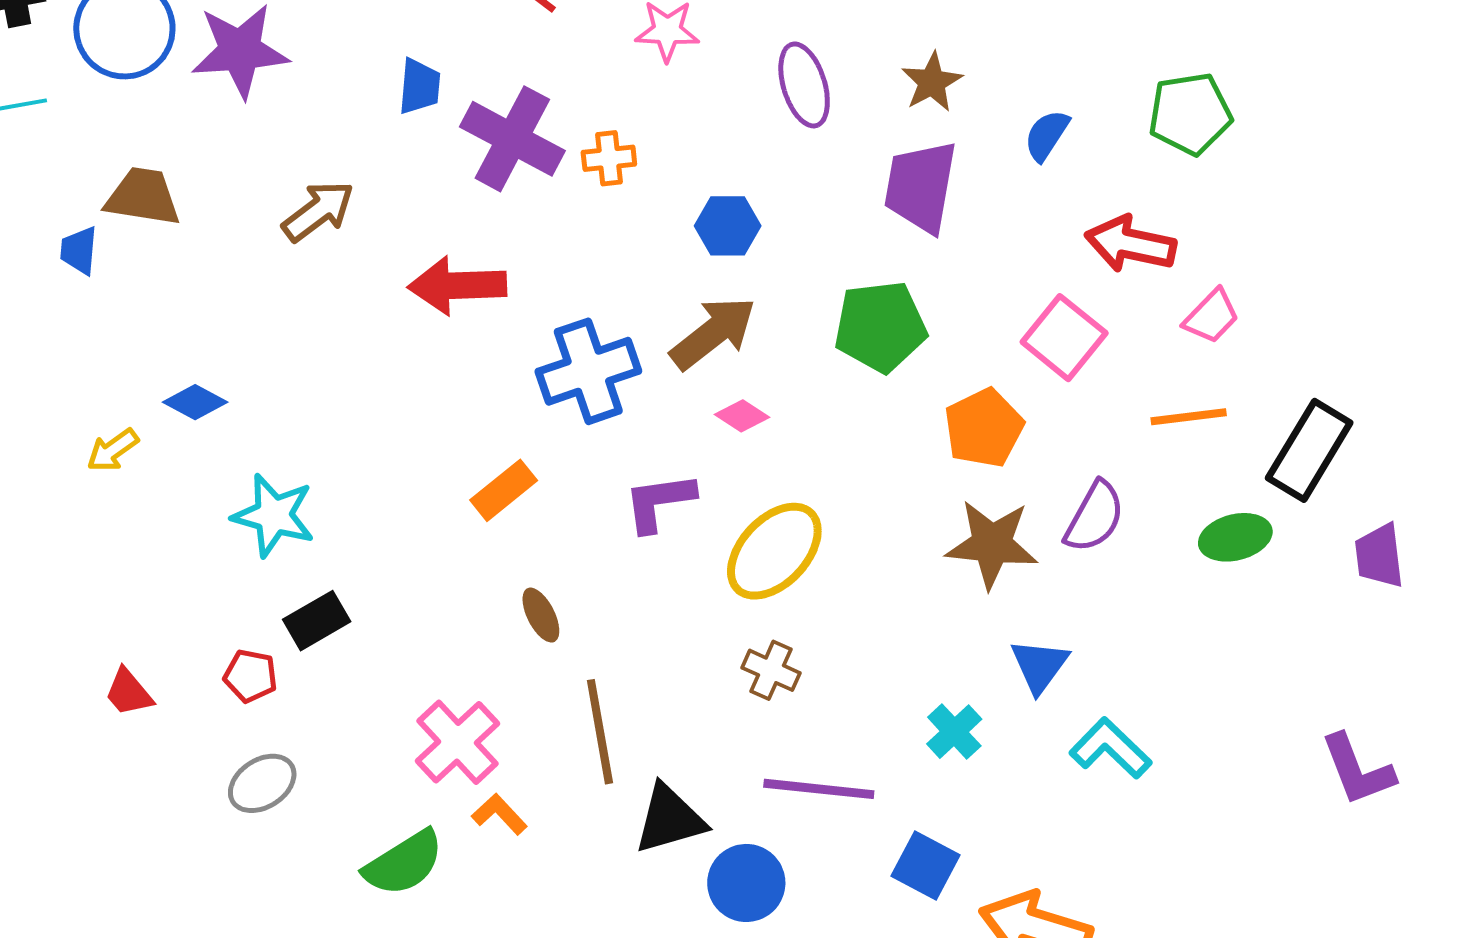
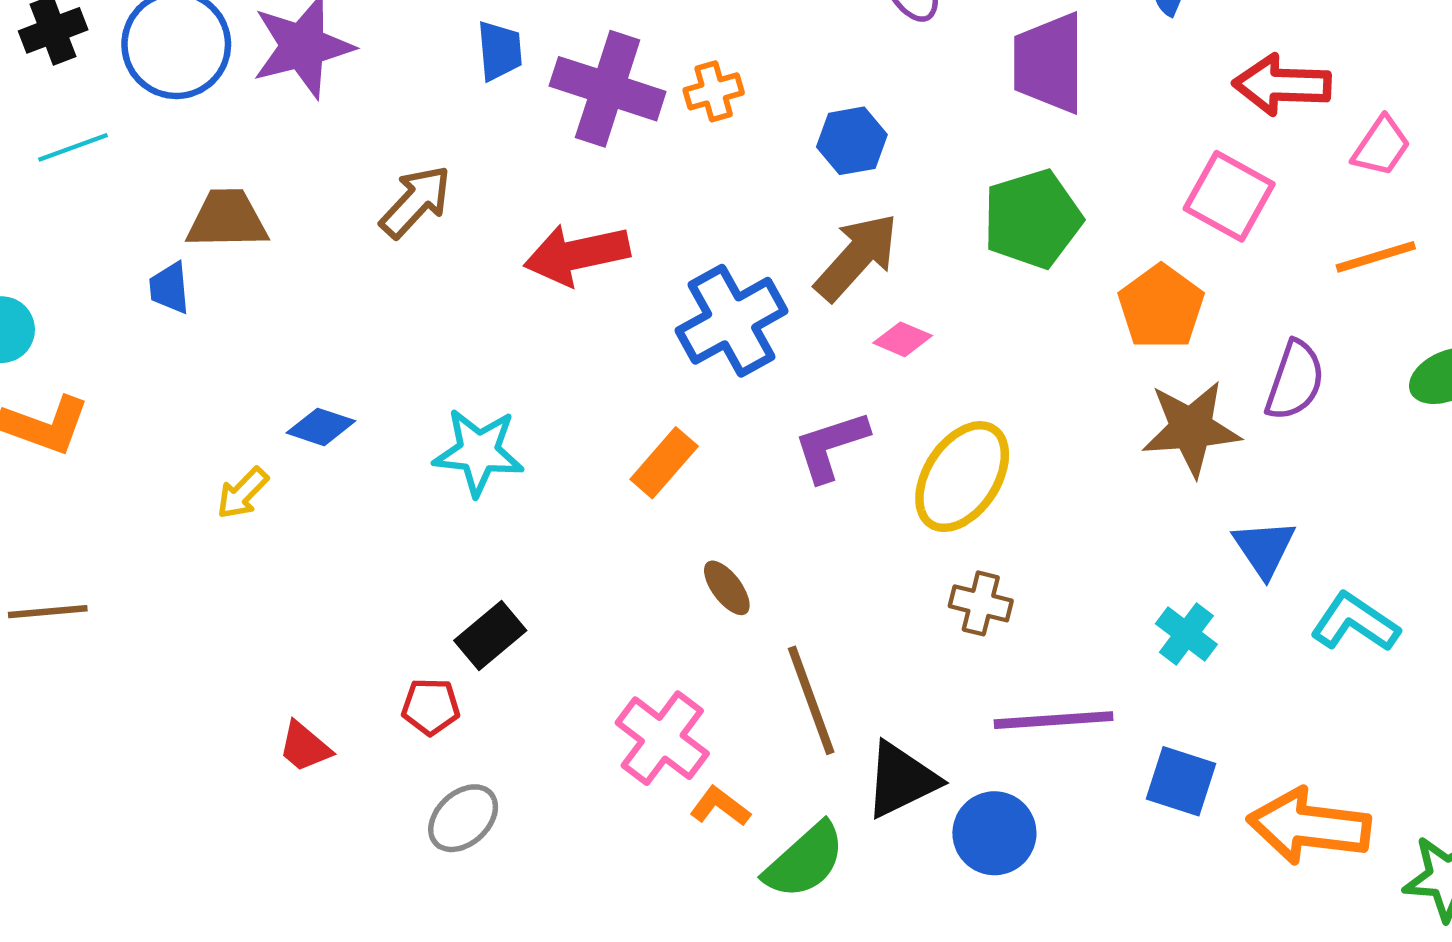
cyan star: (274, 515) -> (479, 452), moved
green semicircle: (404, 863) -> (805, 861), moved

